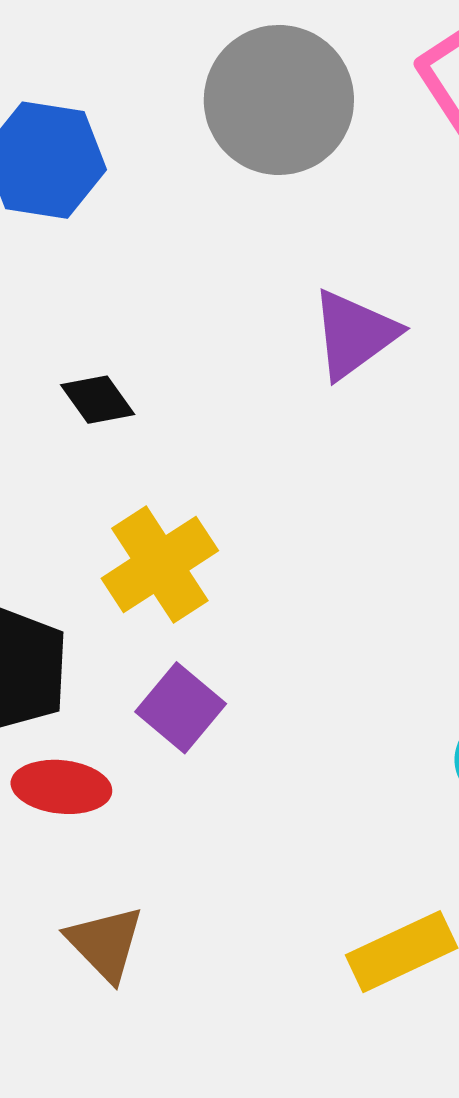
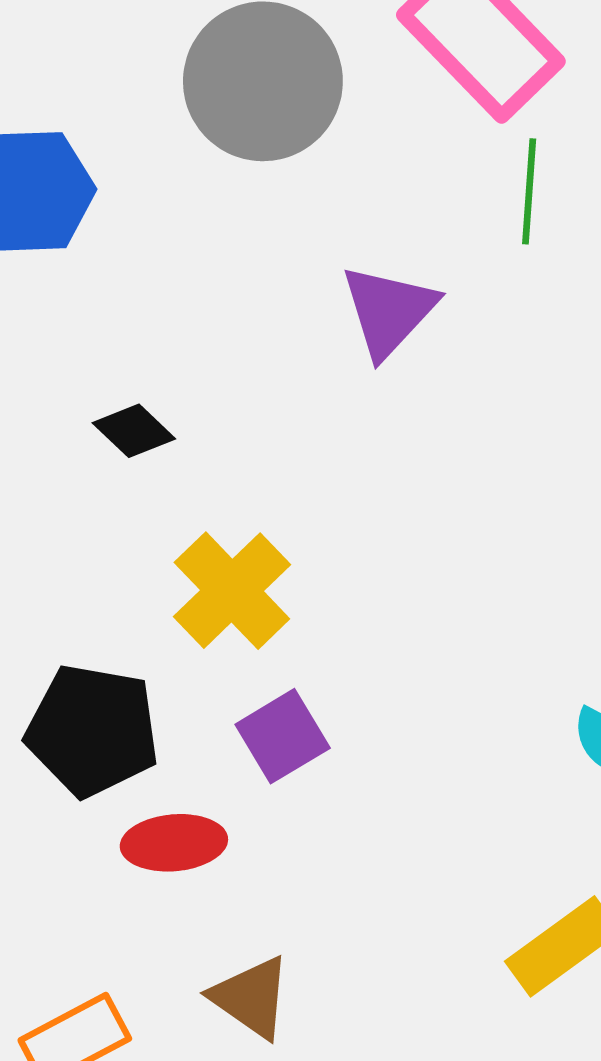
purple square: (181, 708) -> (283, 736), turned 30

